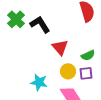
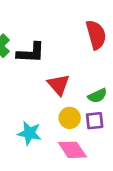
black L-shape: (40, 24) -> (31, 53), turned 125

